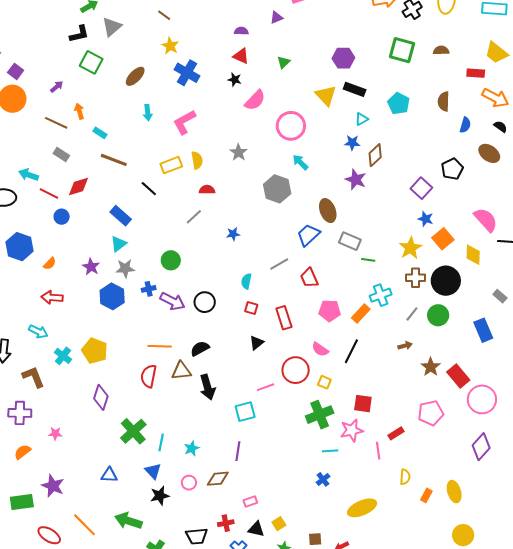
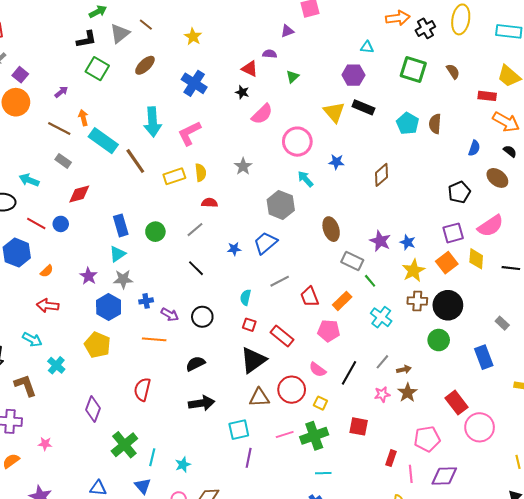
brown line: (164, 15) -> (146, 25), moved
purple semicircle: (241, 31) -> (270, 54), moved
yellow star: (170, 46) -> (193, 37), moved
brown semicircle: (441, 50) -> (453, 71), turned 56
brown ellipse: (135, 76) -> (145, 65), moved
brown semicircle: (444, 101) -> (435, 124), moved
cyan arrow: (148, 113) -> (153, 122), size x1.8
cyan triangle: (362, 119) -> (367, 47), moved, turned 32
cyan rectangle: (100, 133) -> (103, 141), size x2.0
blue star: (352, 143) -> (336, 162), moved
brown line: (114, 160) -> (135, 161), moved, turned 32
purple star: (356, 180) -> (380, 241), moved
purple square: (421, 188) -> (453, 233), moved, turned 30
black line: (149, 189) -> (196, 268), moved
red line: (49, 193) -> (36, 224), moved
blue rectangle: (121, 216) -> (121, 225), turned 30
blue star: (426, 219) -> (408, 242), moved
pink semicircle: (486, 220) -> (491, 226), moved, turned 96
blue trapezoid: (308, 235) -> (265, 243), moved
yellow diamond: (473, 255) -> (476, 259), moved
green circle: (171, 260) -> (155, 232), moved
green line: (368, 260) -> (370, 281), turned 40
cyan cross: (381, 295) -> (381, 317), turned -35
purple arrow: (173, 301) -> (170, 315), size x0.7
orange rectangle: (361, 314) -> (342, 301), moved
gray line: (412, 314) -> (382, 362), moved
red rectangle: (284, 318) -> (282, 336), turned -35
black triangle: (257, 343) -> (253, 360), size x1.8
orange line: (160, 346) -> (154, 339), moved
yellow pentagon: (95, 351) -> (97, 345), moved
brown star: (431, 367) -> (408, 393), moved
brown triangle: (181, 371) -> (259, 398), moved
black arrow: (207, 387) -> (202, 403), turned -85
pink line: (266, 387) -> (285, 434), moved
pink star: (352, 430) -> (382, 394), moved, size x0.7
red rectangle: (396, 433) -> (391, 458), turned -42
purple diamond: (481, 447) -> (444, 476), moved, turned 44
purple line: (238, 451) -> (249, 458), moved
pink line: (378, 451) -> (411, 474), moved

